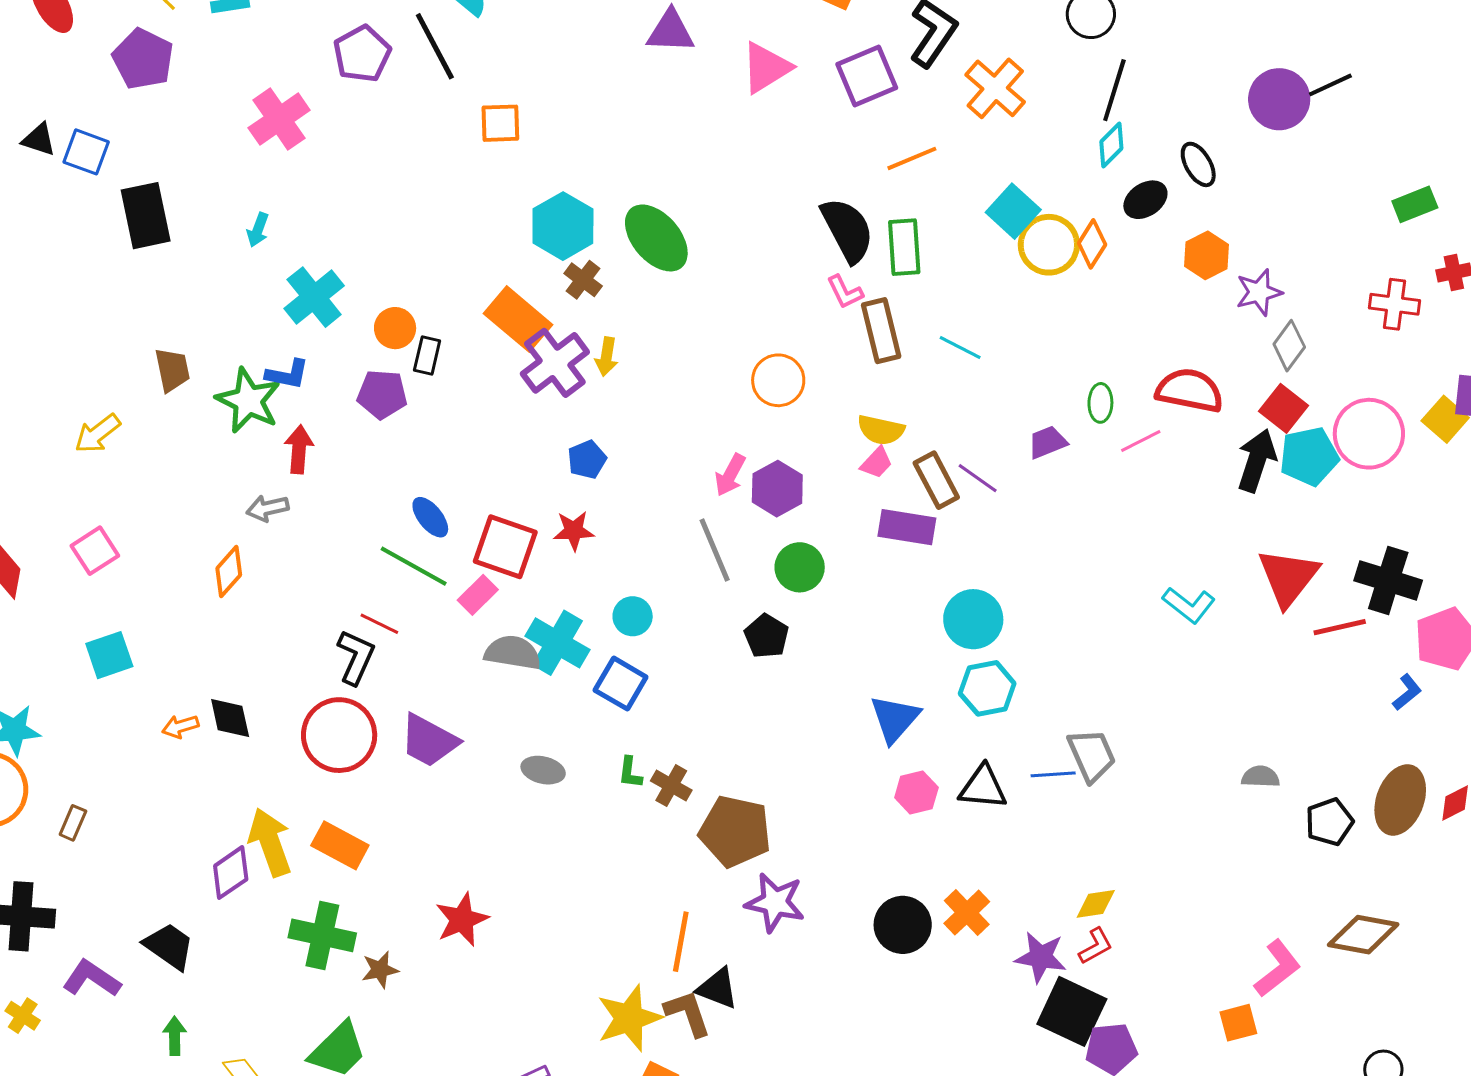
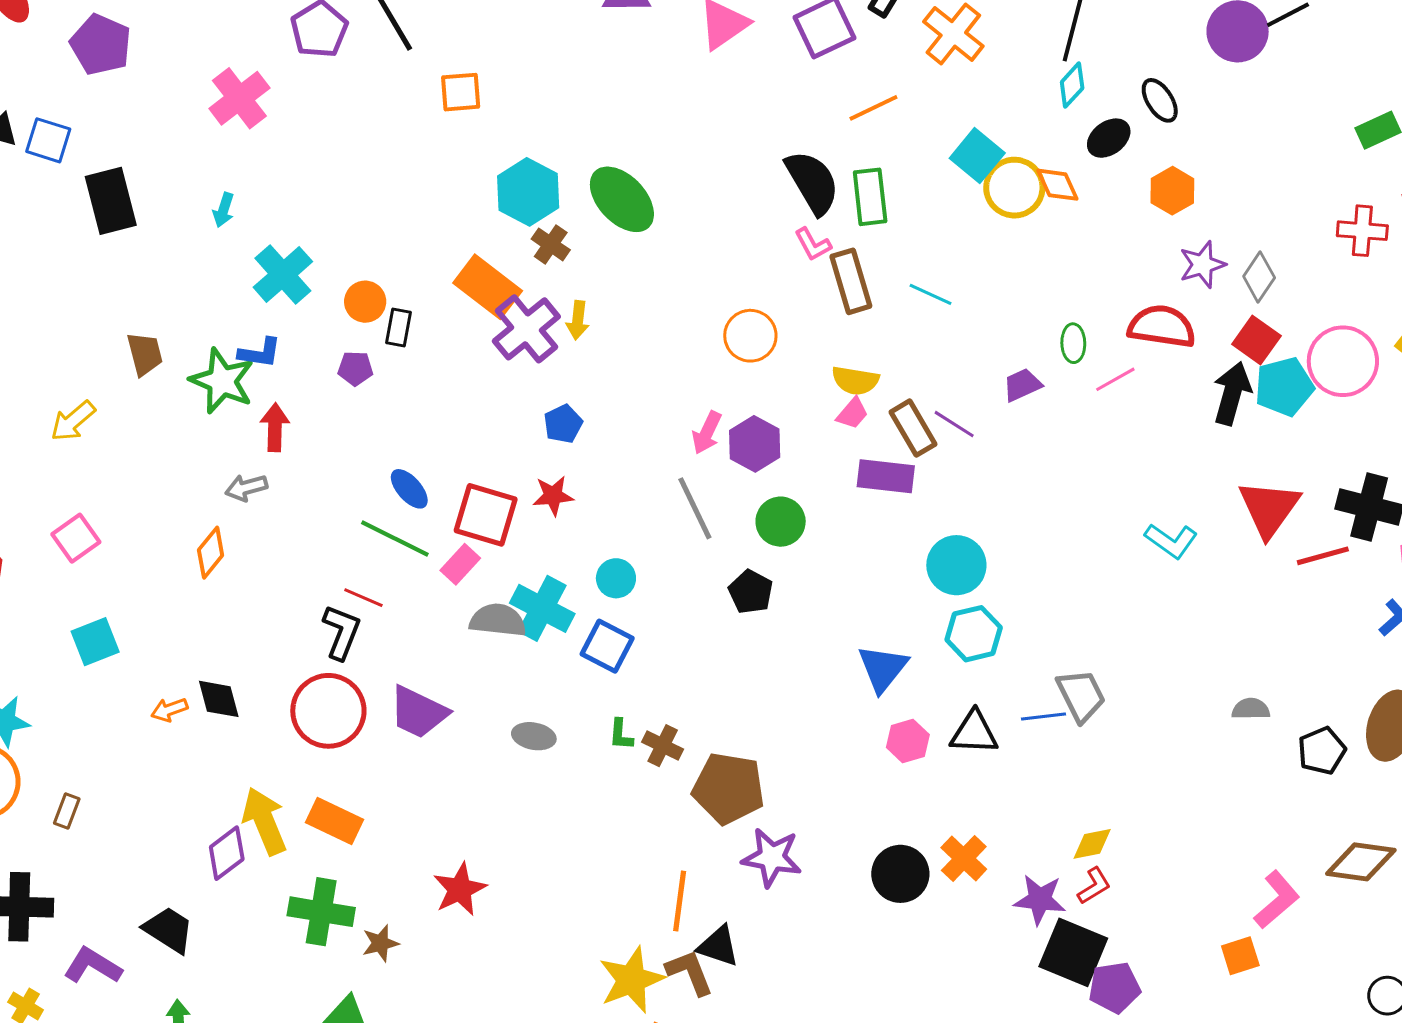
orange diamond: (1092, 244) -> (1057, 185), turned -54
purple star: (1259, 292) -> (1202, 265), moved
purple pentagon: (382, 394) -> (355, 368), size x0.7

